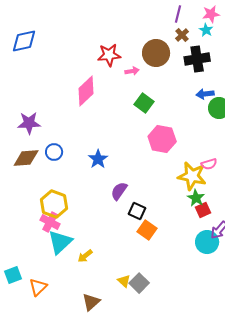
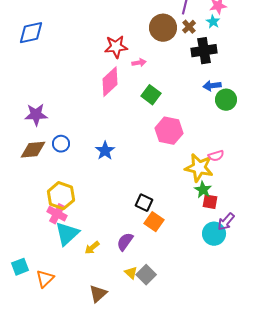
brown circle: (156, 53) -> (163, 28), moved
pink diamond: (86, 91) -> (110, 82), moved
purple semicircle: (119, 191) -> (125, 242), moved
red square: (203, 210) -> (210, 202), turned 35

